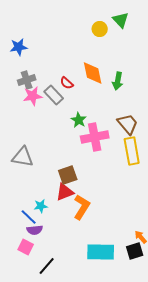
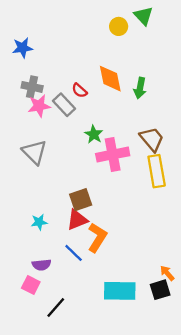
gray cross: (27, 80) -> (32, 87), turned 30
gray triangle: (23, 157) -> (34, 152), moved, turned 35
cyan star: (41, 206) -> (39, 222), moved
blue line: (29, 217) -> (74, 253), moved

